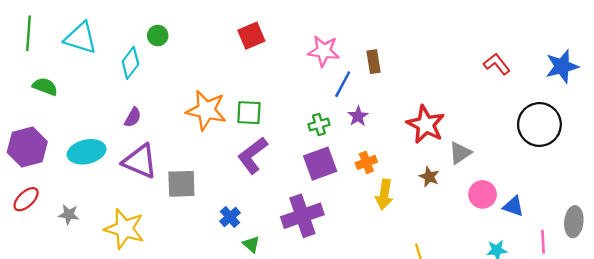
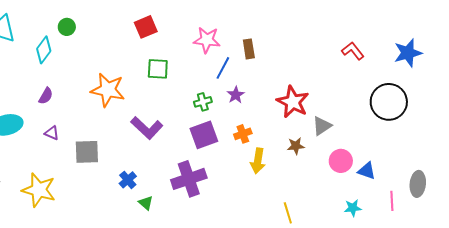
green square: (249, 113) -> (158, 69), moved
purple L-shape: (253, 155) -> (147, 128), turned -100
purple triangle: (140, 161) -> (52, 133), size x0.5
brown star: (429, 177) -> (296, 146), turned -30

